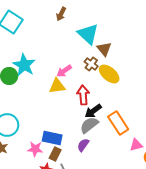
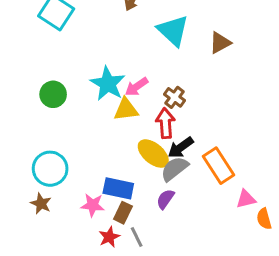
brown triangle: (104, 49) -> (220, 43), moved, turned 42
brown cross: (91, 64) -> (175, 97), moved
cyan star: (24, 65) -> (108, 84), moved
yellow ellipse: (109, 74) -> (153, 154), moved

